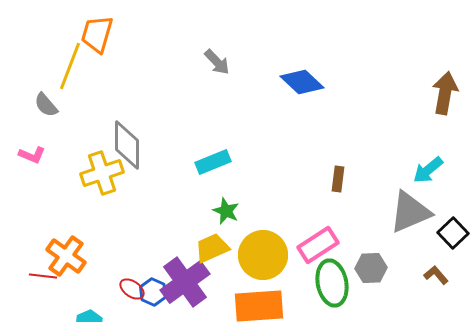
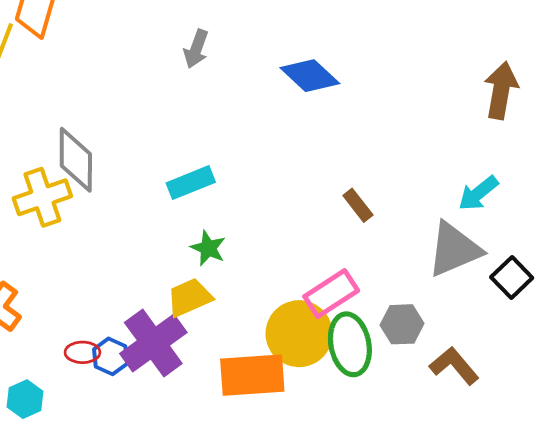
gray arrow: (217, 62) -> (196, 49), turned 64
brown rectangle: (338, 179) -> (358, 205), turned -45
yellow circle: (263, 255) -> (299, 334), moved
brown L-shape: (436, 275) -> (454, 366), moved, size x1.5
red ellipse: (132, 289) -> (82, 352), turned -35

